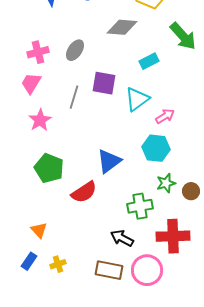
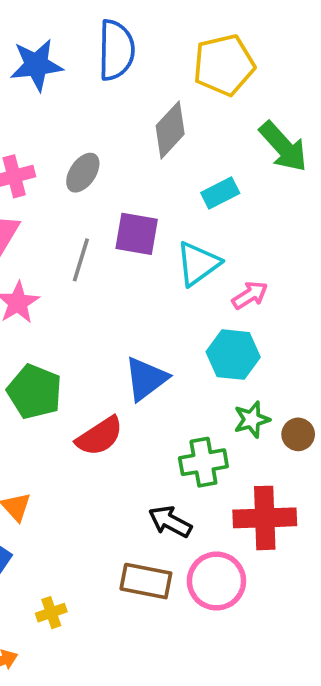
gray diamond: (122, 27) -> (170, 130), turned -52
yellow cross: (58, 264) -> (51, 613), moved

